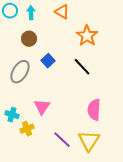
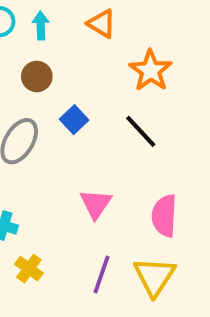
pink triangle: (42, 107) -> (96, 204), moved
yellow cross: (27, 129) -> (29, 269), moved, turned -32
purple line: (62, 140) -> (102, 275), turned 66

